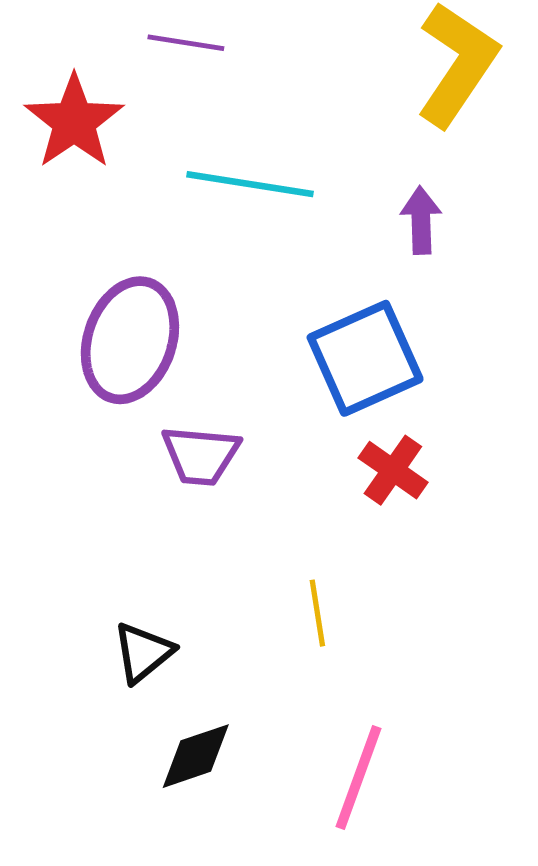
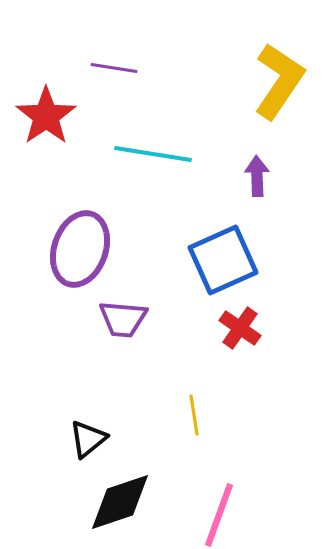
black diamond: (196, 756) -> (120, 502), size x1.4

